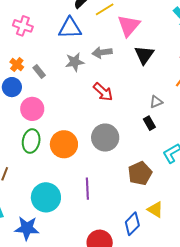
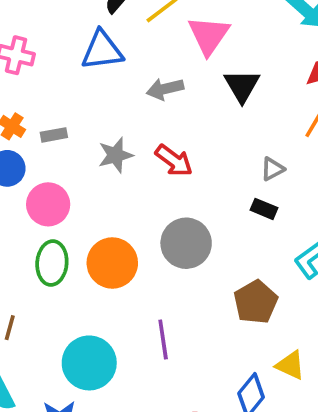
gray star: (75, 62) -> (115, 155), moved
gray rectangle: (39, 71) -> (54, 135), turned -56
black rectangle: (149, 123) -> (264, 209), turned -32

